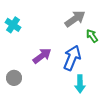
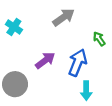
gray arrow: (75, 19) -> (64, 17), moved
gray circle: (14, 78) -> (15, 84), size x1.5

